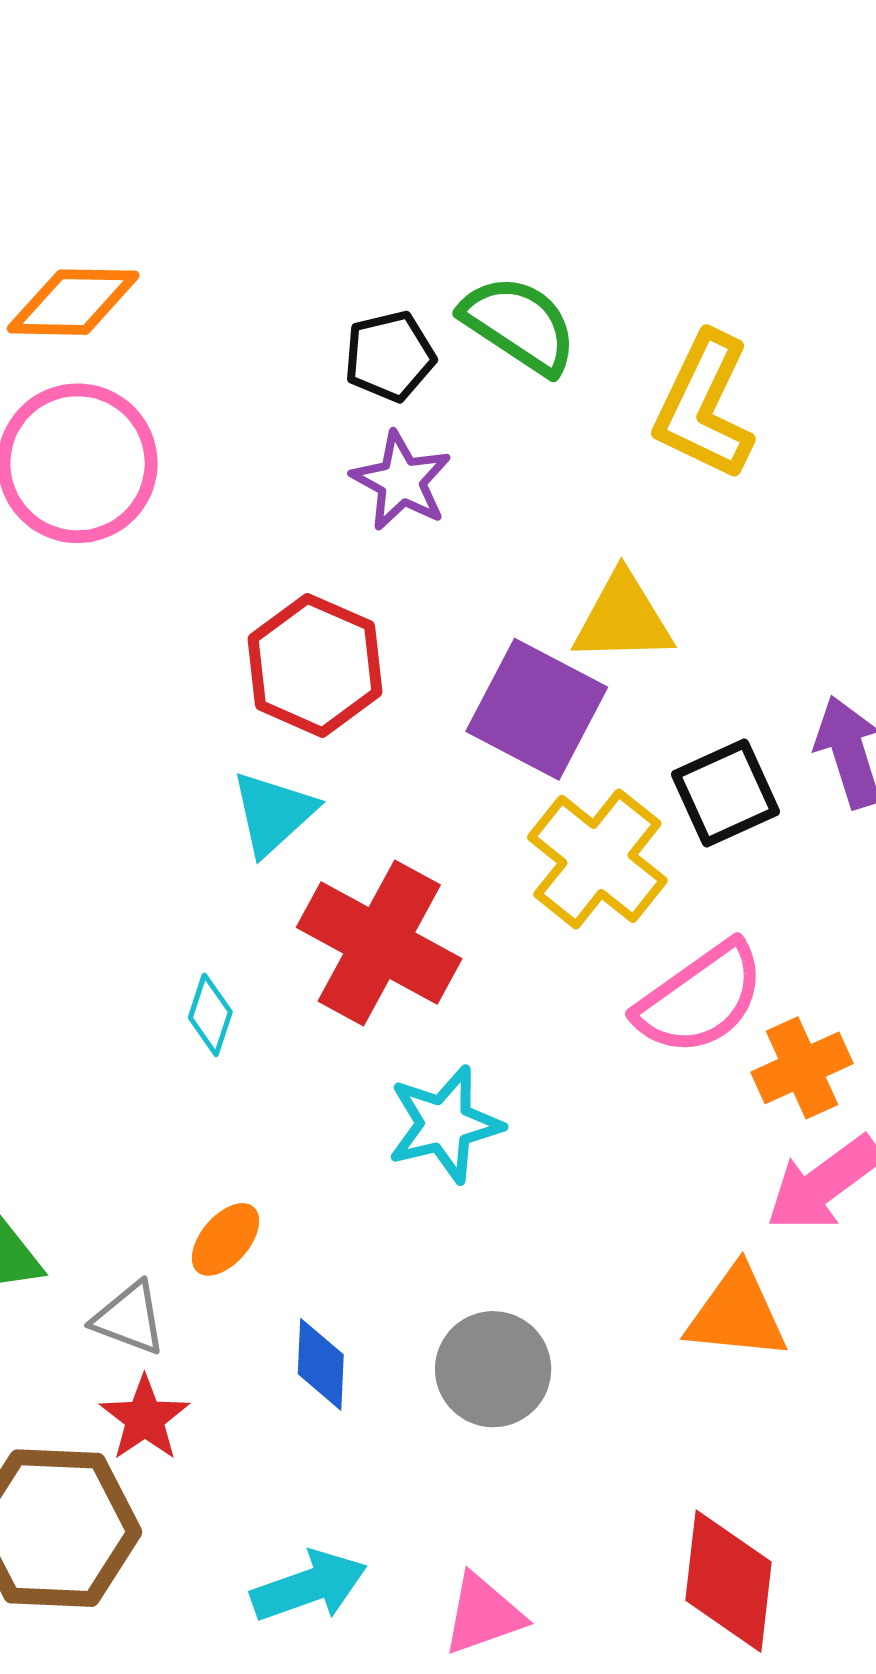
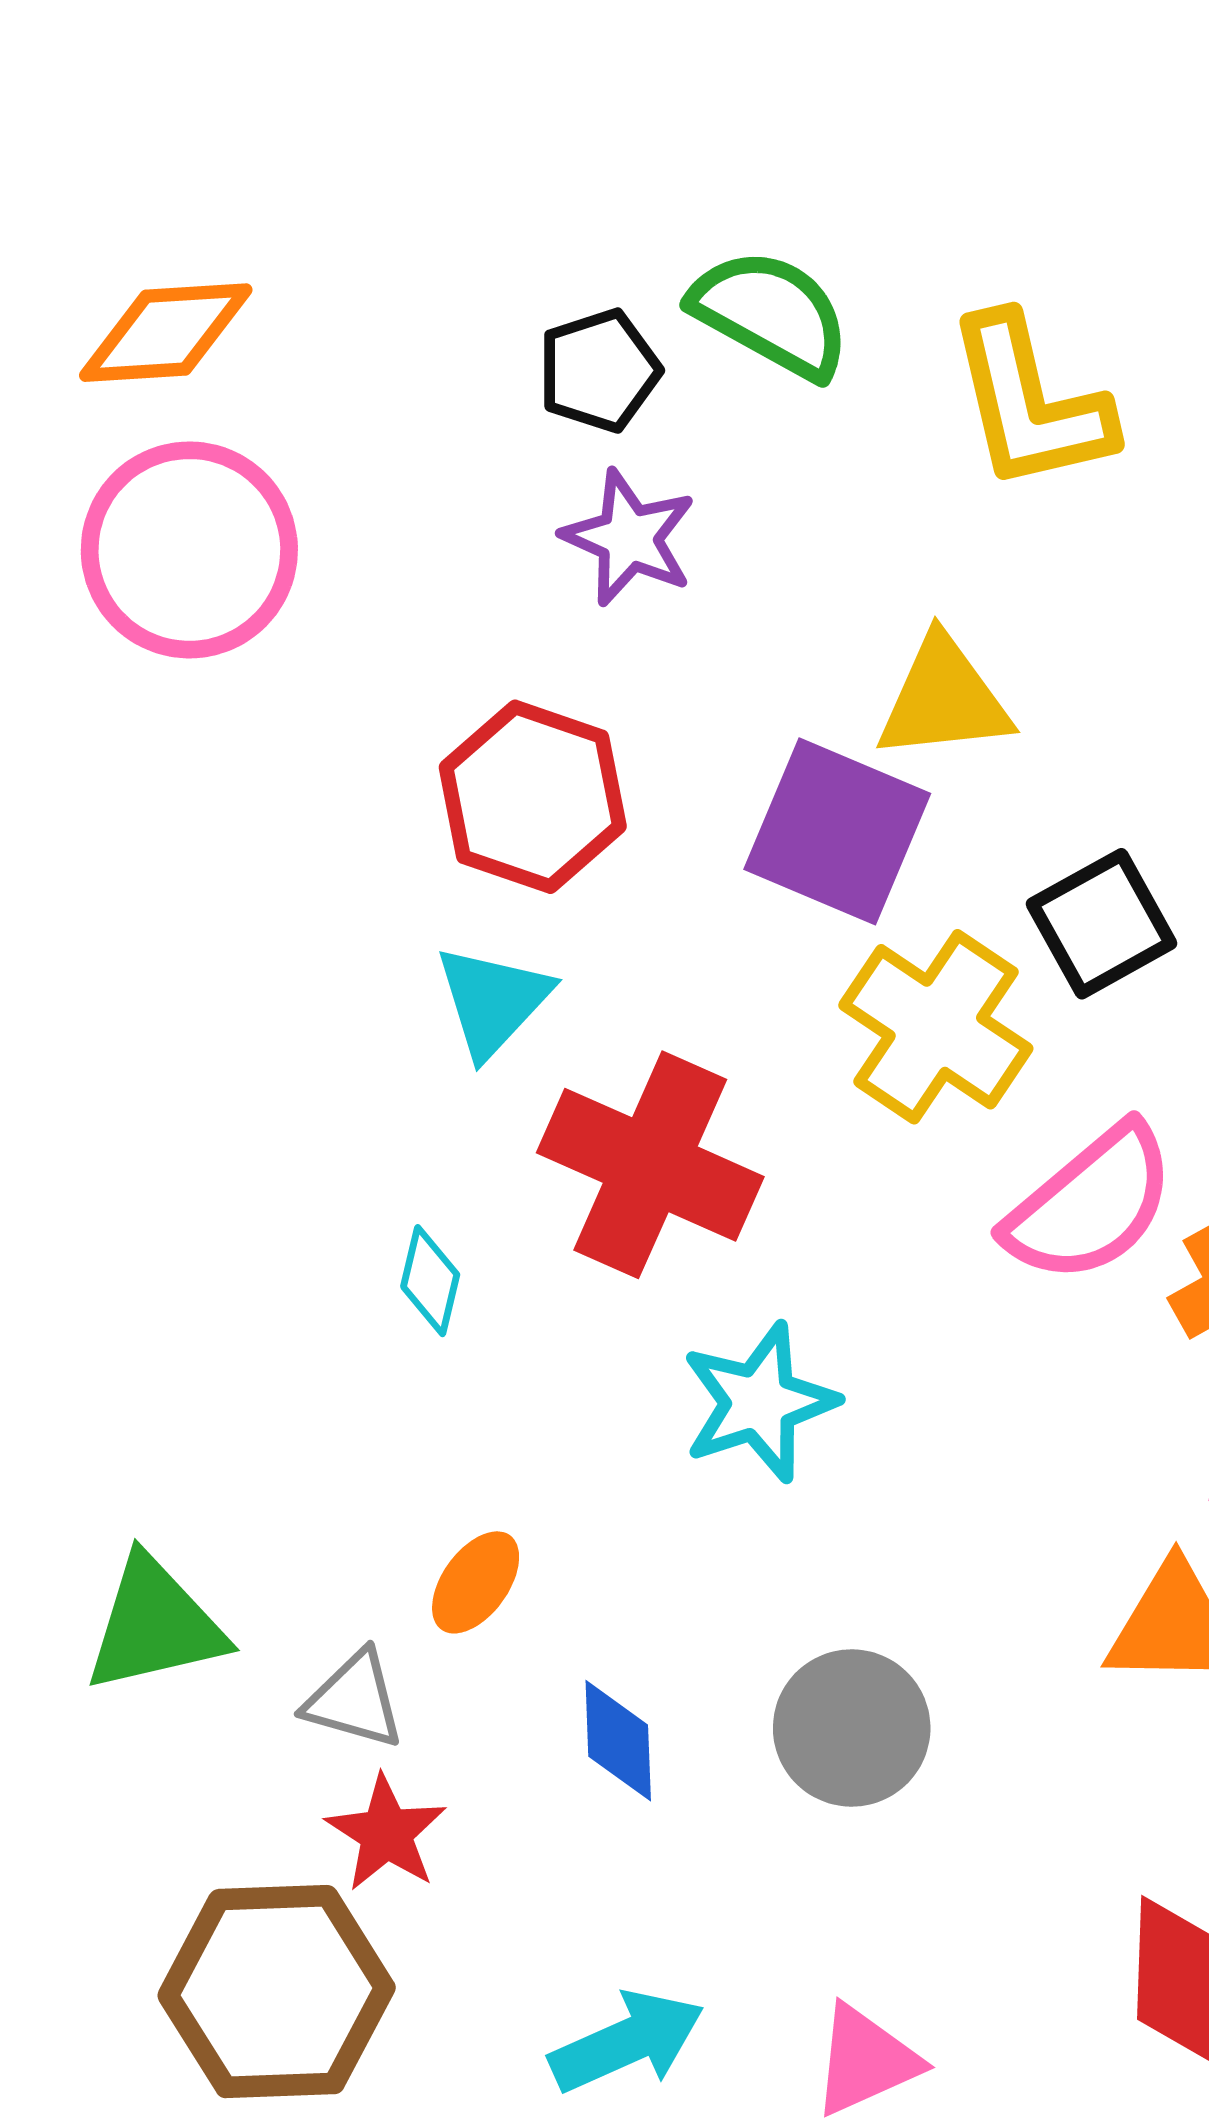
yellow L-shape: (704, 406) -> (1030, 403), turned -34

